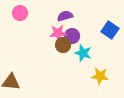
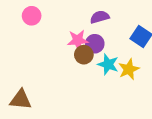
purple semicircle: (65, 16) -> (100, 17), moved
yellow star: (100, 76) -> (129, 69), moved, turned -30

